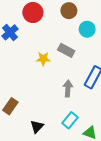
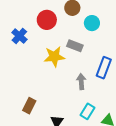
red circle: (33, 13) -> (47, 20), moved
yellow star: (43, 59) -> (54, 57), size x1.5

